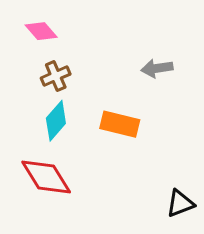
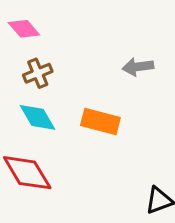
cyan diamond: (56, 121) -> (38, 117), turned -72

